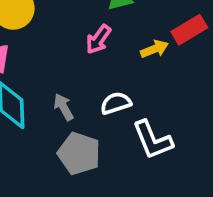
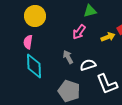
gray arrow: (64, 107) -> (68, 57), moved

